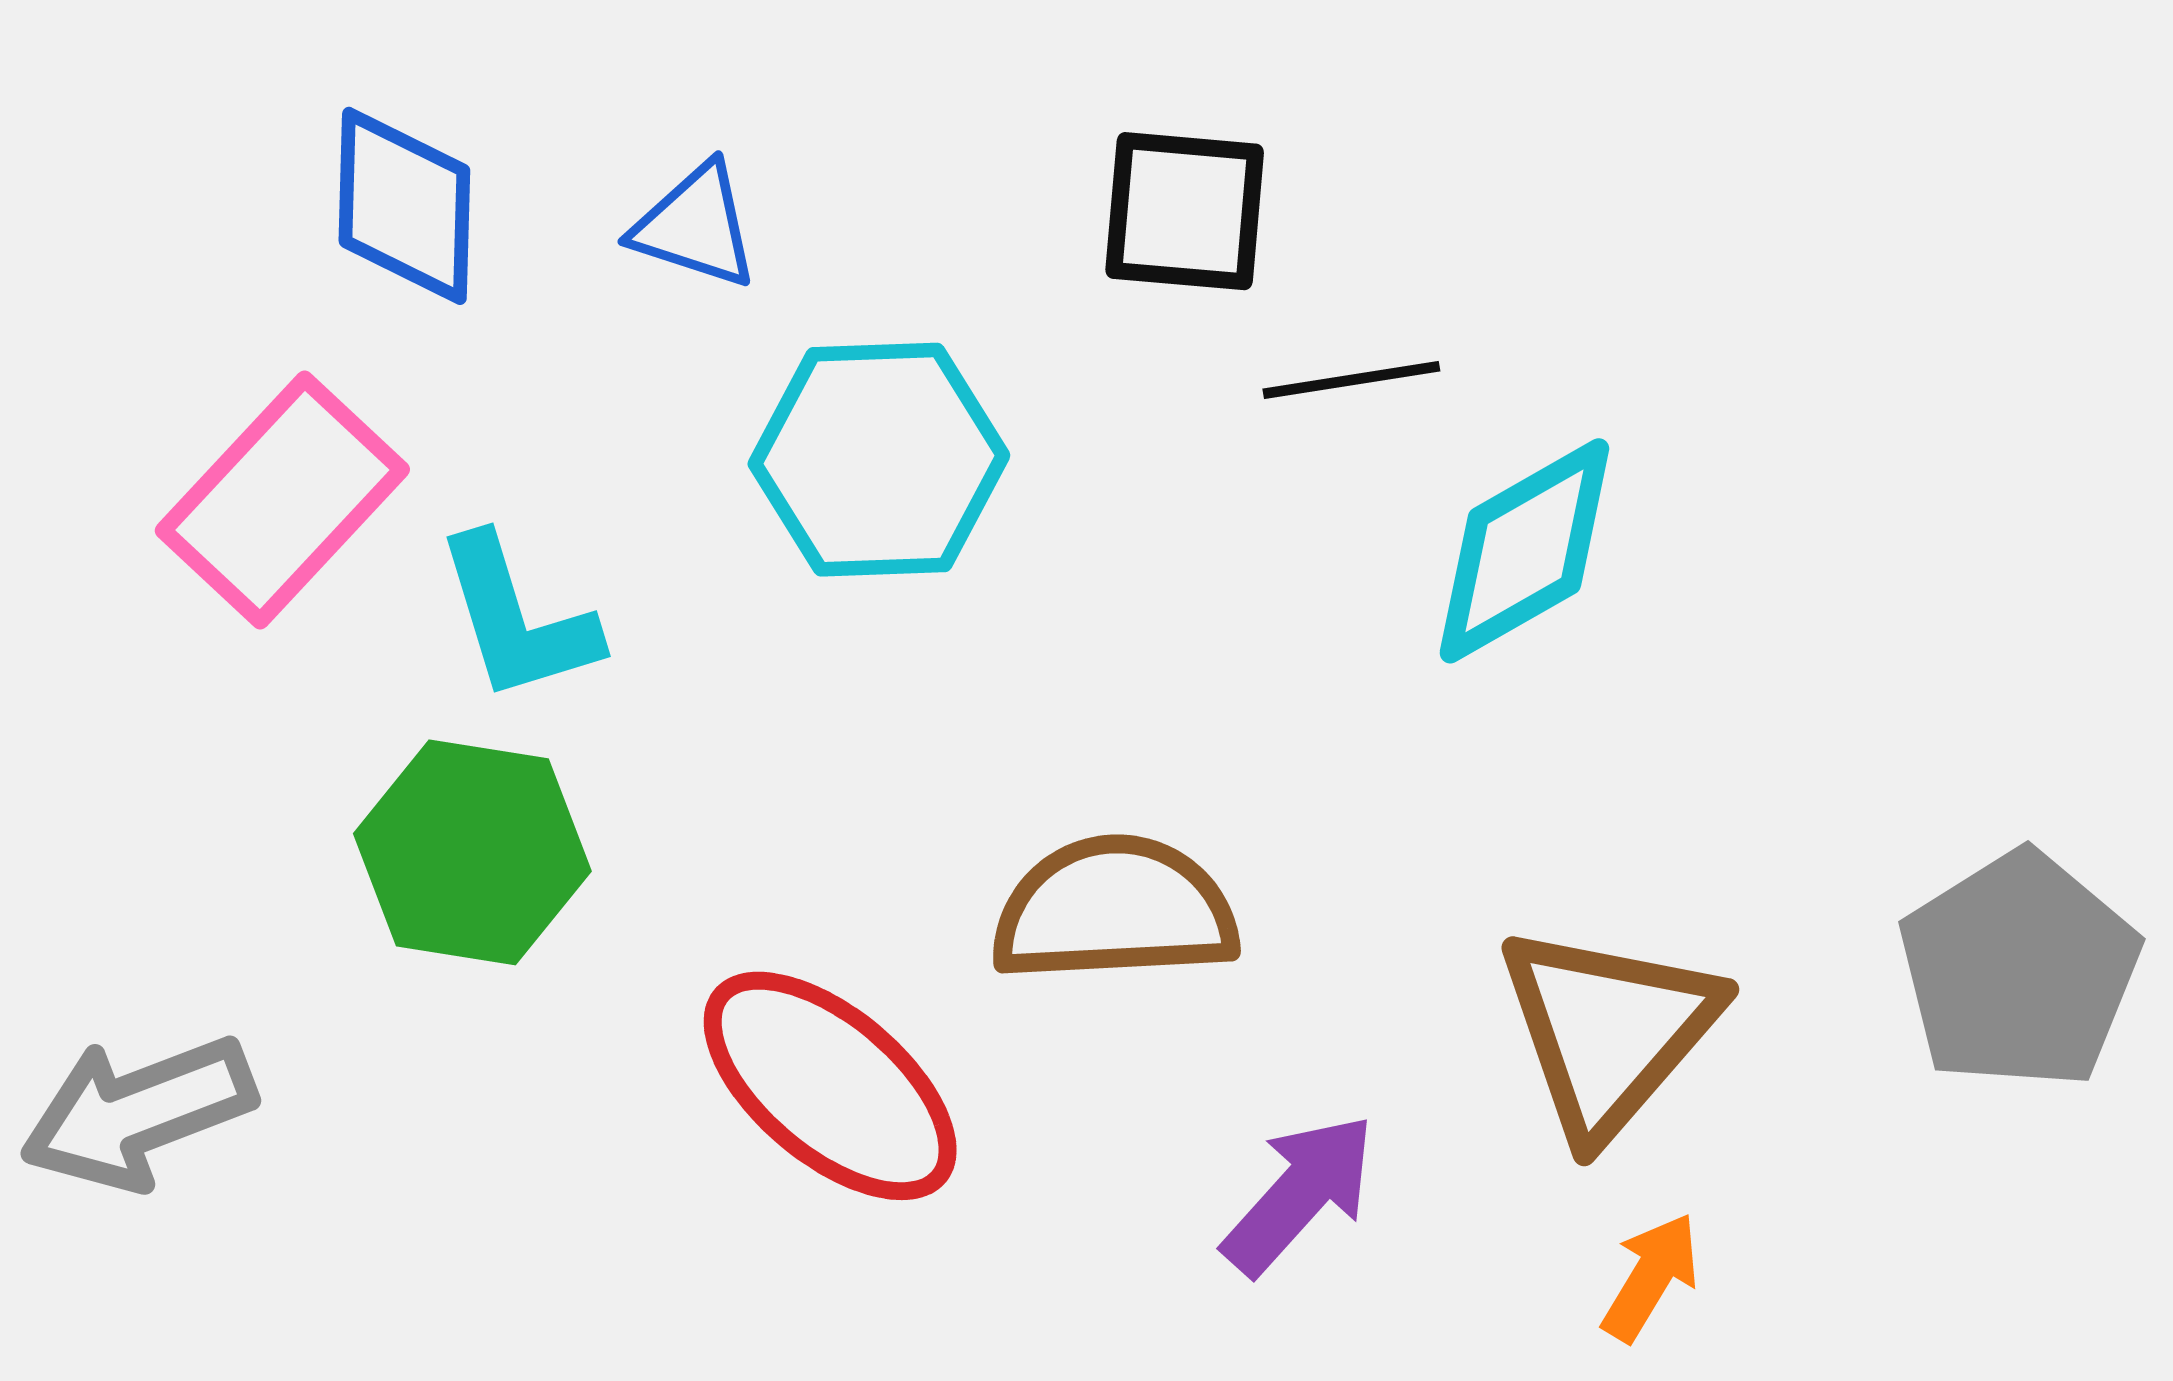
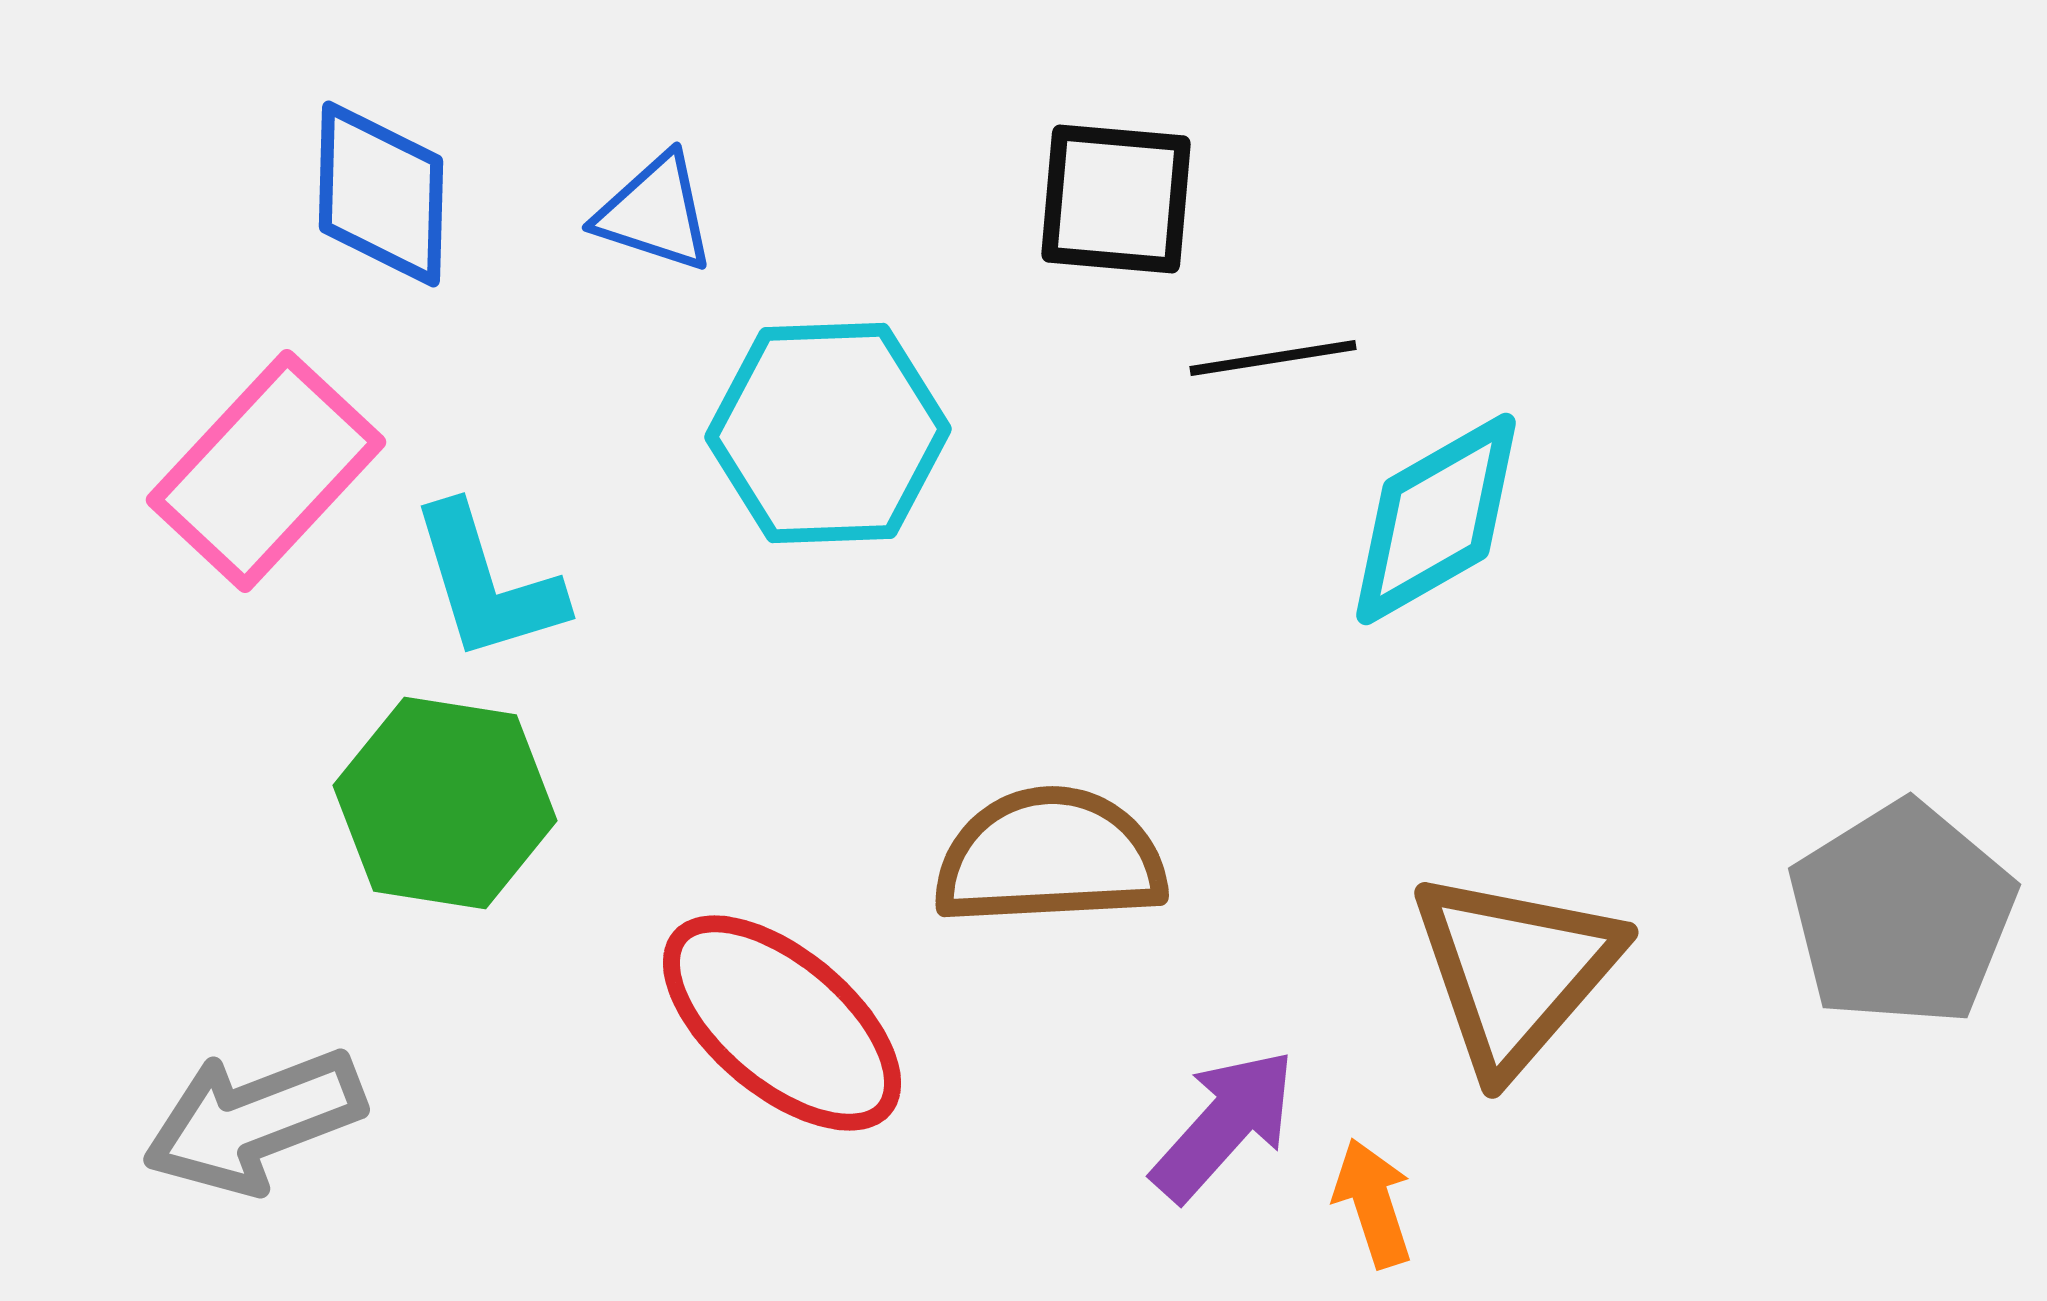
gray arrow: (138, 1112) -> (254, 1121), moved
orange arrow: (1651, 1277) -> (1373, 1203), moved, turned -49

